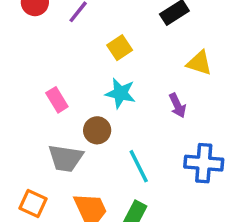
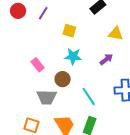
yellow square: (120, 48) -> (69, 31), turned -32
purple arrow: (177, 105) -> (106, 59), turned -96

